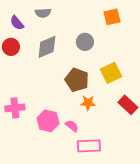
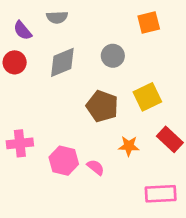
orange star: (88, 103) -> (129, 146), moved
pink rectangle: (89, 146) -> (161, 194), moved

